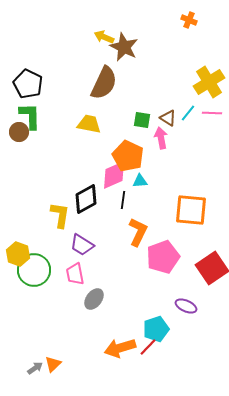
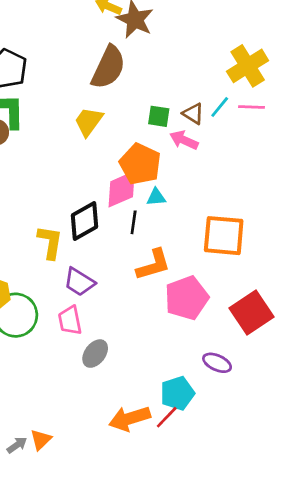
yellow trapezoid: (89, 124) -> (89, 122), turned -65
pink arrow: (161, 138) -> (184, 140), turned -55
orange L-shape: (138, 232) -> (153, 265), turned 48

